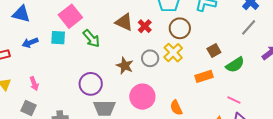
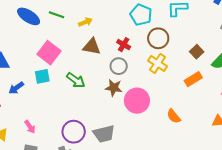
brown triangle: (124, 22) -> (92, 47), moved
green arrow: (91, 38) -> (76, 80), moved
gray circle: (150, 58) -> (119, 66), moved
purple circle: (91, 84) -> (74, 132), moved
pink circle: (142, 97) -> (137, 101), moved

